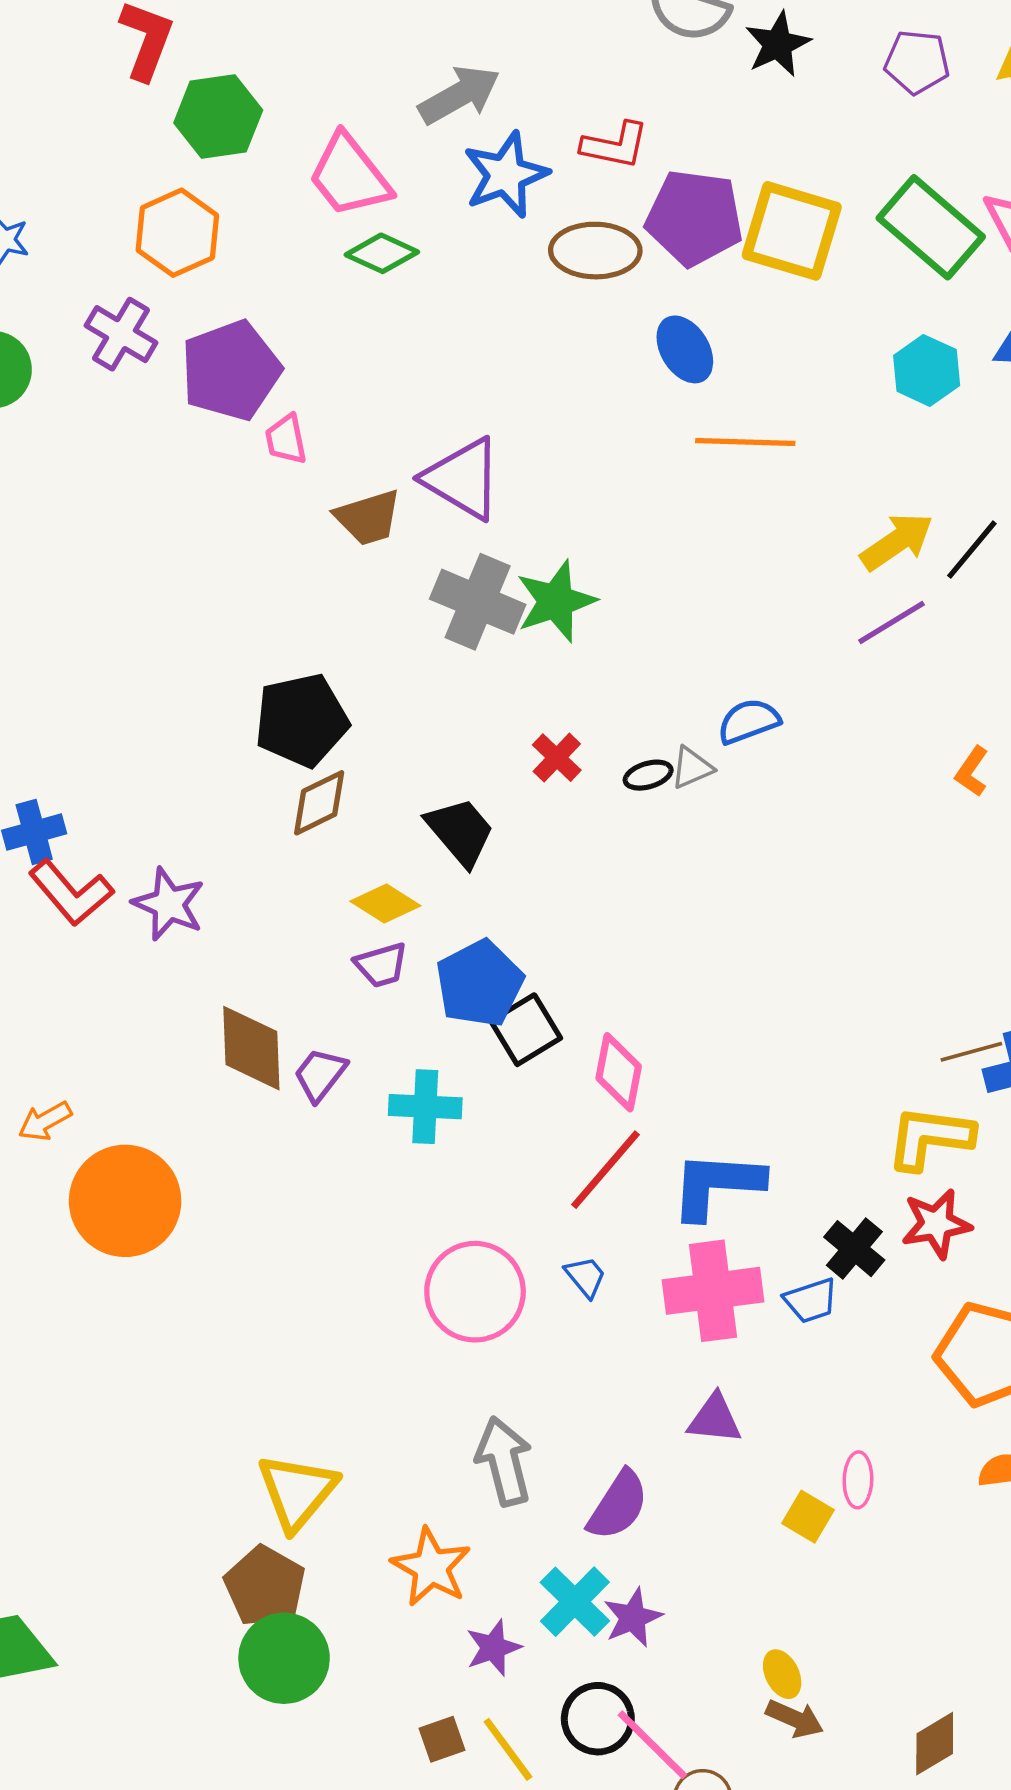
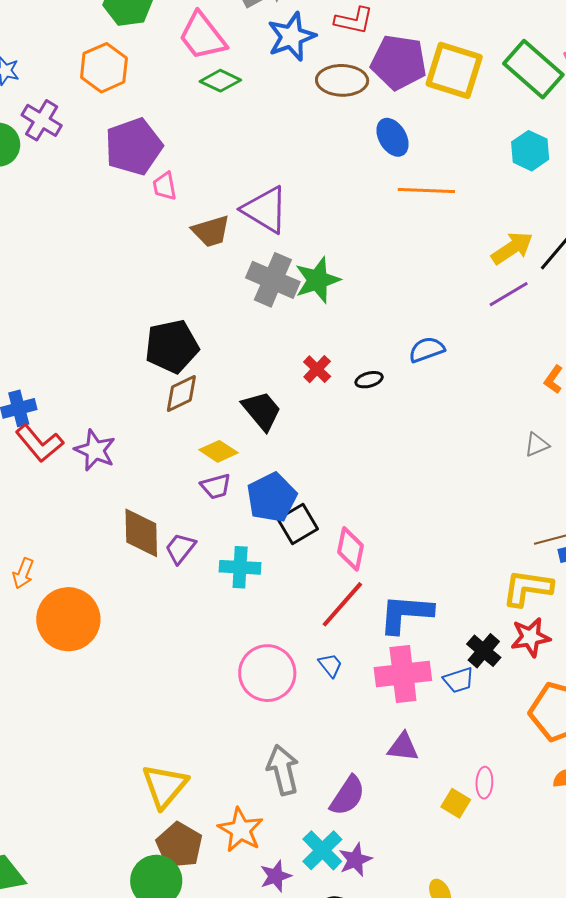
purple cross: (121, 334) -> (42, 120), moved
gray triangle: (692, 768) -> (537, 445), moved
orange arrow: (45, 1121) -> (23, 573), turned -40
brown pentagon: (265, 1586) -> (179, 845), moved

